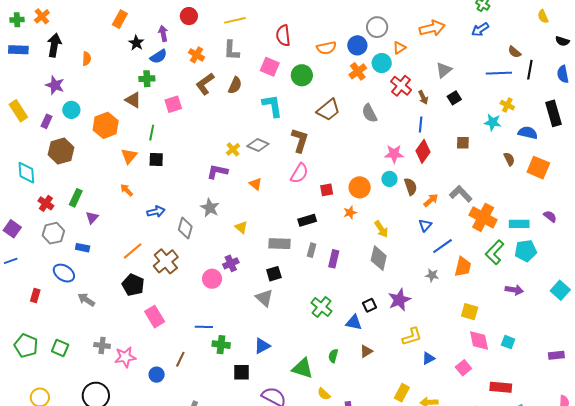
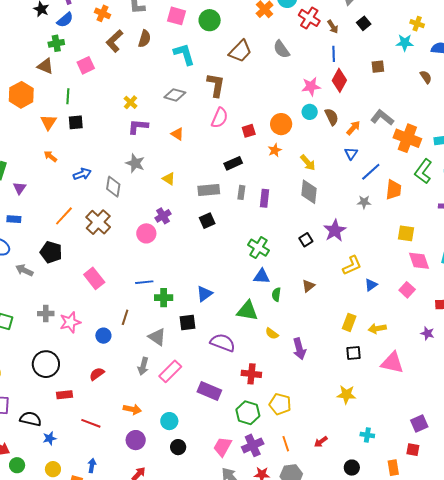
yellow cross: (233, 149) -> (130, 102), moved
black pentagon: (133, 285) -> (51, 252), moved
gray triangle: (264, 298) -> (157, 337), moved
blue triangle: (354, 322) -> (262, 276), moved

